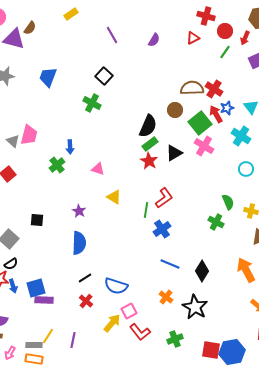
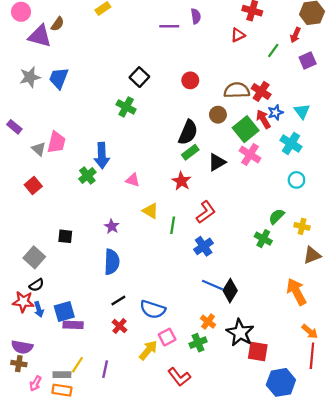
red circle: (225, 31) -> (190, 80), moved
purple line: (112, 35) -> (169, 26), moved, turned -60
purple semicircle: (154, 40) -> (196, 16), moved, turned -40
blue trapezoid: (48, 77) -> (59, 78), moved
blue arrow: (70, 147) -> (102, 156), size x1.6
red star: (149, 161) -> (181, 181), moved
green semicircle: (228, 202) -> (277, 216), turned -112
green line: (146, 210) -> (173, 225), moved
black diamond: (202, 271) -> (230, 291), moved
red L-shape: (140, 332) -> (179, 377), moved
green cross: (175, 339) -> (198, 343), moved
red square: (211, 350) -> (258, 351), moved

